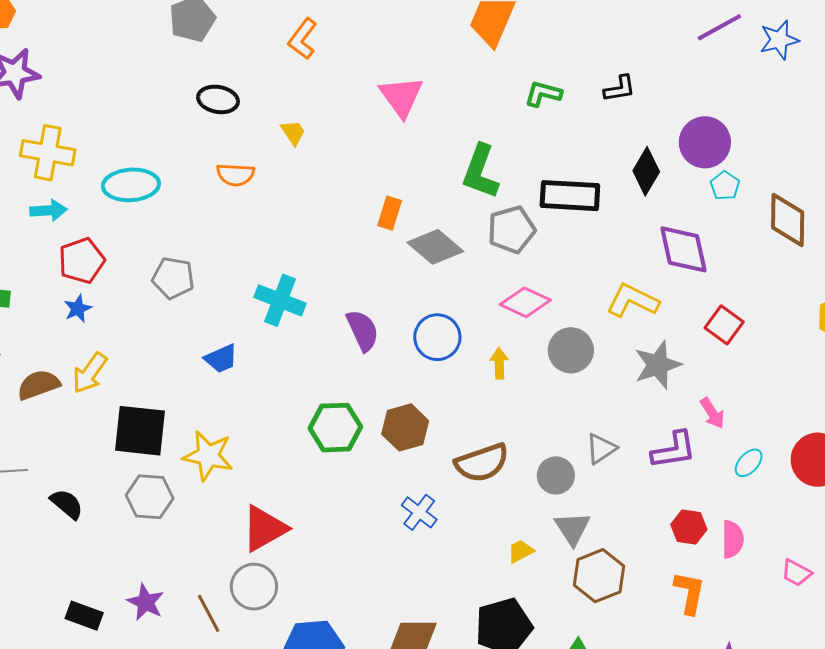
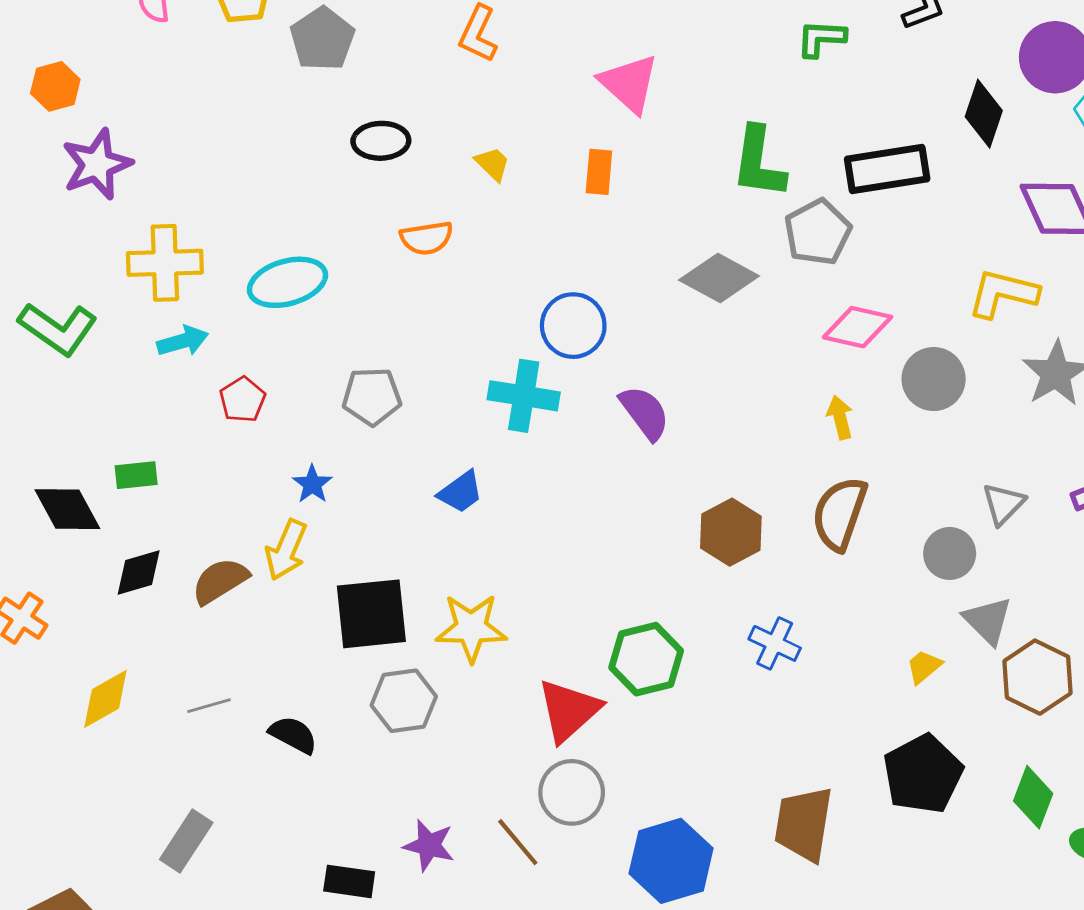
orange rectangle: (390, 213) -> (599, 172), moved
red pentagon: (82, 261) -> (242, 400), size x0.7
blue star: (78, 309) -> (312, 484), moved
blue circle: (437, 337) -> (573, 326), moved
green hexagon: (335, 428) -> (646, 659), moved
brown semicircle: (482, 463) -> (840, 514), moved, turned 140

